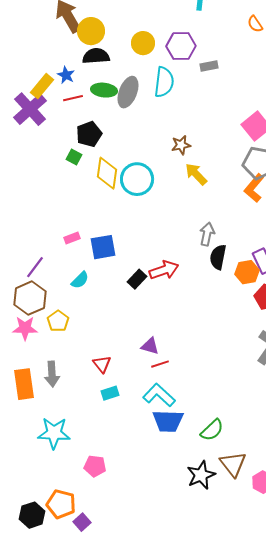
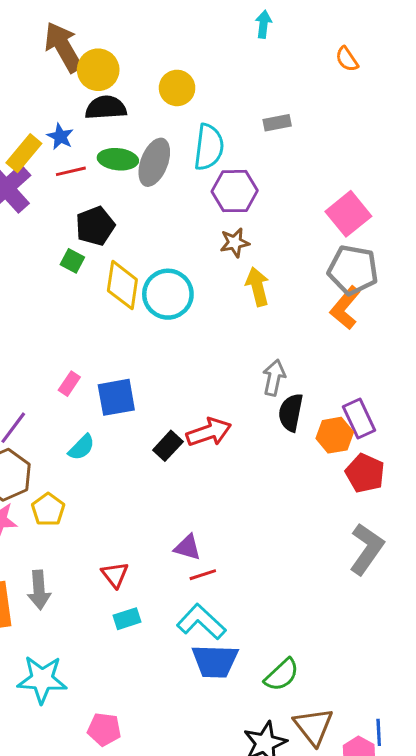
purple hexagon: (181, 46) -> (235, 191), moved
yellow arrow: (196, 174) -> (257, 287), turned 30
pink rectangle: (72, 238) -> (69, 384), turned -35

